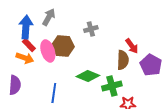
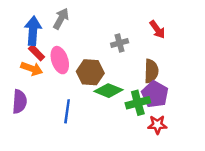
gray cross: (91, 29) -> (120, 43), moved
brown hexagon: (63, 46) -> (90, 72), moved
red arrow: (132, 46) -> (157, 30), moved
purple pentagon: (151, 65) -> (155, 94), moved

